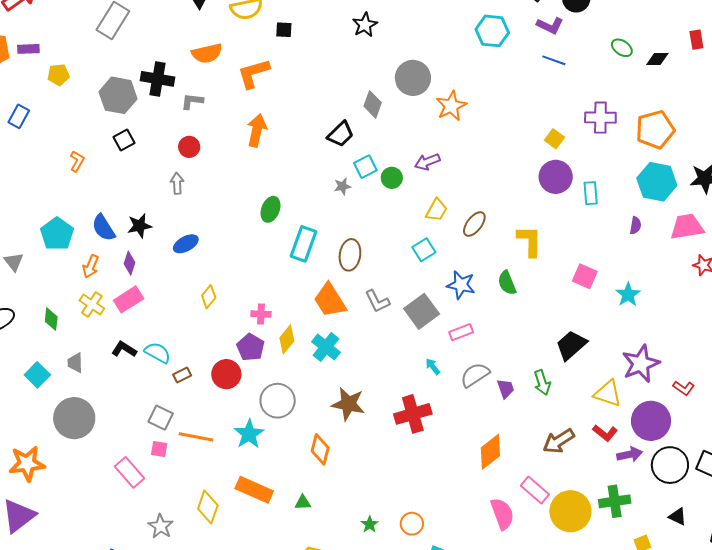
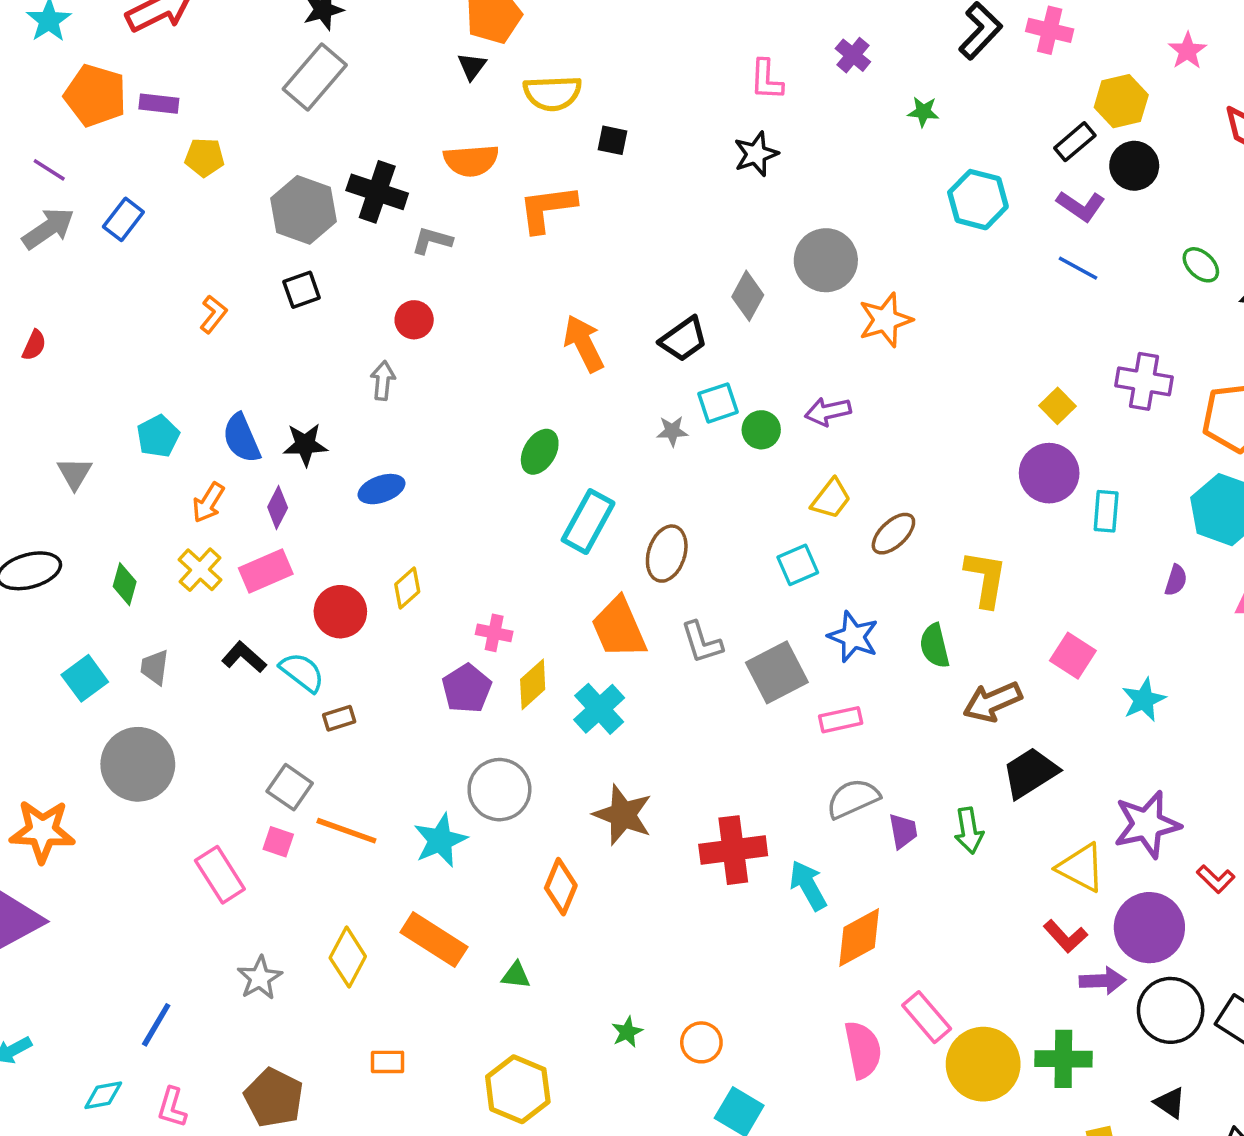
orange arrow: (257, 130) -> (584, 343), moved, turned -48
cyan pentagon: (57, 234) -> (158, 436), size x0.7
cyan arrow: (433, 366) -> (808, 885), moved, size x1.6
red circle: (226, 374) -> (340, 612), moved
brown arrow: (559, 441) -> (993, 702), moved

